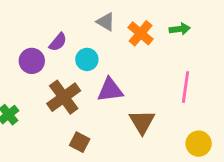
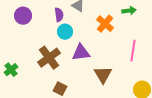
orange cross: (141, 33) -> (105, 24), moved
purple semicircle: (58, 42) -> (59, 15), moved, turned -48
purple circle: (32, 61) -> (23, 16), moved

